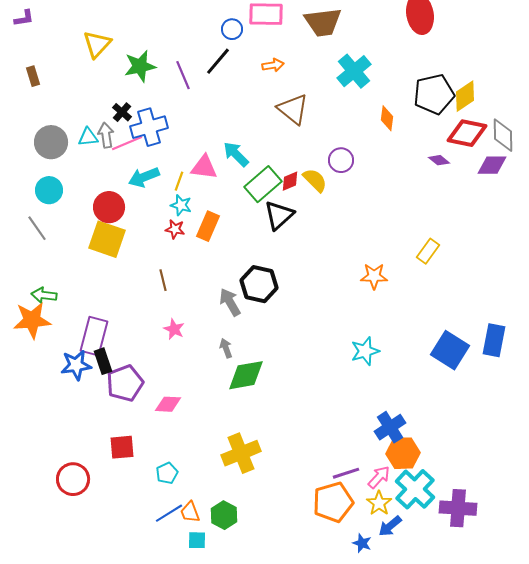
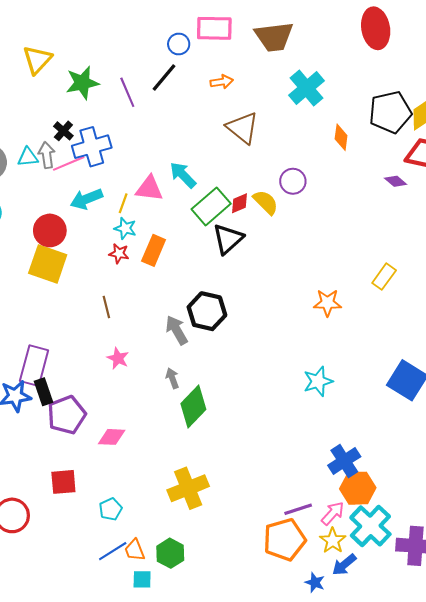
green diamond: (246, 375) -> (193, 407), turned -36

